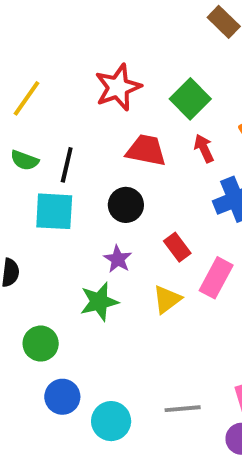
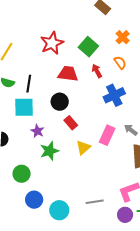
red rectangle: (177, 247) -> (71, 123), moved
purple star: (118, 259) -> (37, 131), moved

